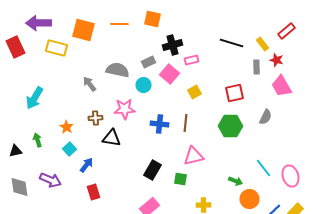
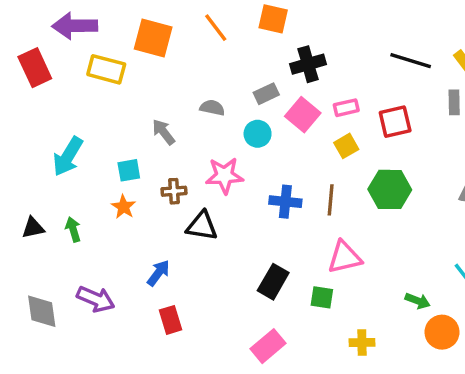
orange line: (120, 24) -> (216, 28), turned 54
pink rectangle: (192, 60) -> (346, 108), moved
gray semicircle: (118, 70) -> (212, 108), size x0.6
red square: (234, 93) -> (395, 122), moved
green hexagon: (230, 126) -> (390, 189), moved
cyan square: (70, 149) -> (129, 170), moved, turned 32
black triangle: (16, 151) -> (33, 228), moved

